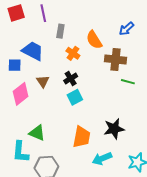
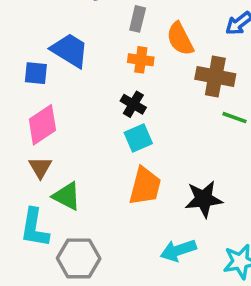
gray rectangle: (60, 31) -> (138, 19), moved
orange cross: (73, 53) -> (141, 60), turned -32
black cross: (71, 78) -> (133, 104), turned -32
brown triangle: (43, 81) -> (40, 167), moved
orange trapezoid: (82, 137) -> (145, 186), moved

